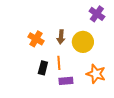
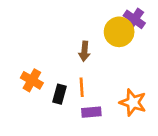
orange cross: (36, 39) -> (32, 80), moved
yellow circle: (83, 42) -> (119, 32), moved

